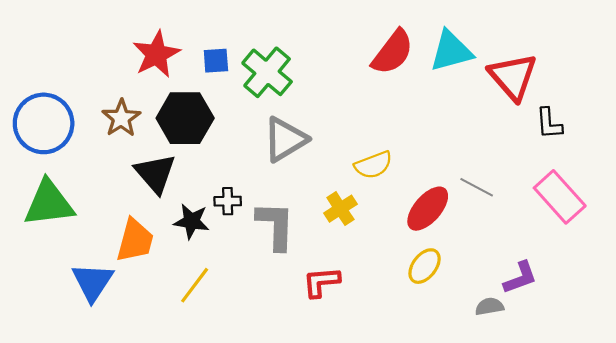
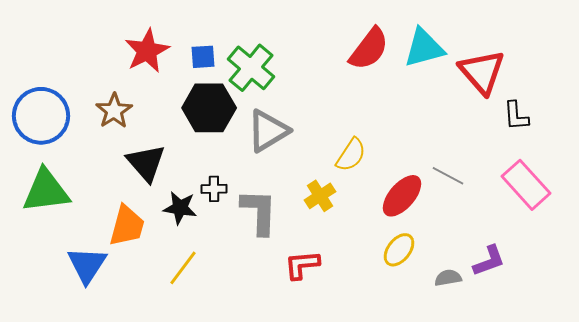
black hexagon: (185, 118) -> (209, 108), moved
yellow semicircle: (373, 165) -> (351, 155), turned -36
gray semicircle: (489, 306) -> (448, 278), moved

